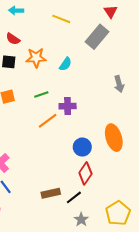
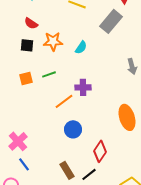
green line: (41, 95) -> (49, 74), moved
blue circle: (82, 147) -> (73, 129), moved
brown rectangle: (51, 193) -> (67, 170), turned 72

